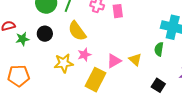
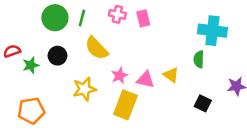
pink star: (84, 55) -> (120, 76), moved
pink triangle: (114, 61) -> (145, 80), turned 49

